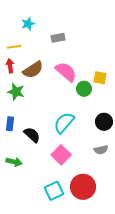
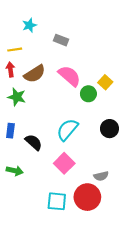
gray rectangle: (58, 38) -> (61, 40), turned 32
yellow square: (100, 78) -> (105, 82), turned 32
gray semicircle: (101, 150) -> (101, 176), moved
cyan square: (54, 191) -> (57, 201), turned 30

